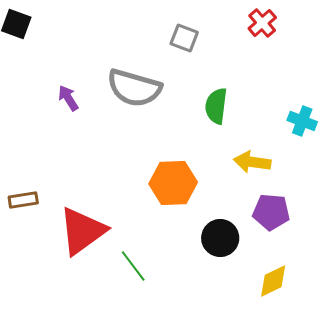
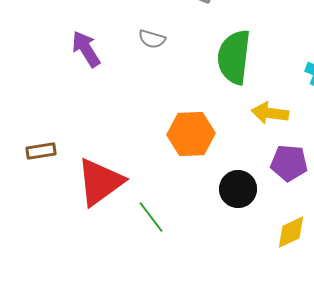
gray semicircle: (134, 88) -> (152, 39), size x0.5
purple arrow: (68, 98) -> (86, 49), size x1.4
green semicircle: (216, 106) -> (234, 57), size x1.5

